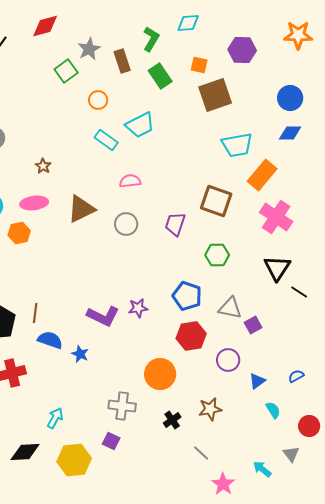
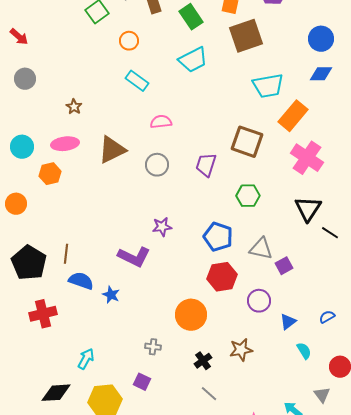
cyan trapezoid: (140, 125) -> (193, 60), moved
purple star: (138, 308) -> (162, 227), moved
gray cross: (122, 406) -> (153, 347), size x0.6
gray line: (201, 453) -> (209, 394), moved

